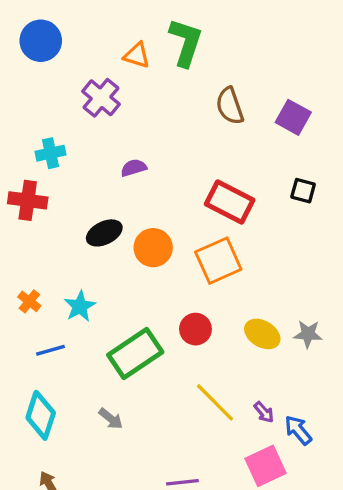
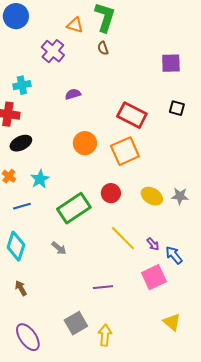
brown semicircle: (230, 106) -> (103, 48), moved, size x0.6
purple square: (293, 117) -> (171, 63), turned -30
black ellipse: (104, 233) -> (21, 143), moved

